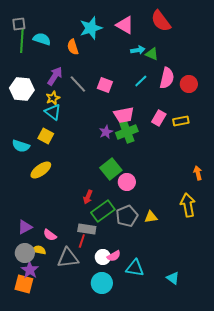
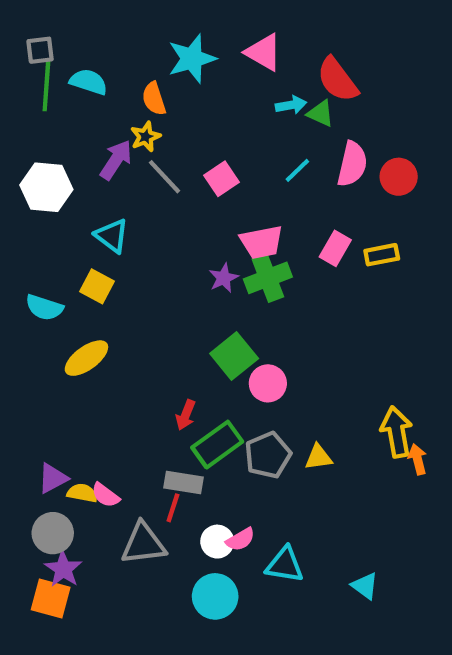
red semicircle: (161, 21) -> (337, 80), moved
pink square: (105, 85) -> (221, 179), turned 35
yellow star: (53, 98) -> (146, 137), moved
orange arrow: (198, 173) -> (418, 459), moved
yellow semicircle: (39, 250) -> (82, 493), moved

